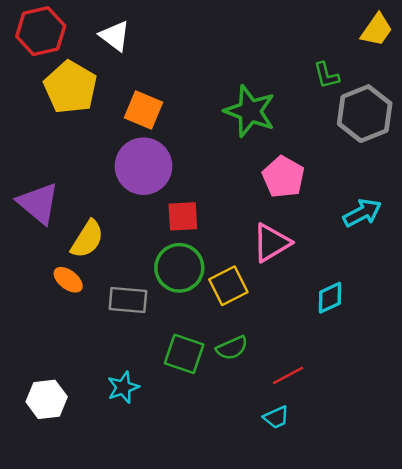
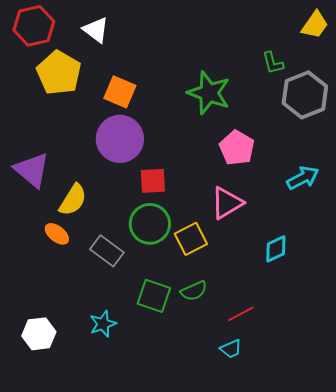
gray rectangle: (128, 300) -> (107, 251), turned 32

